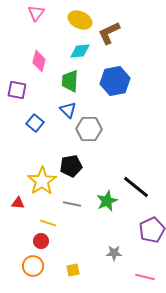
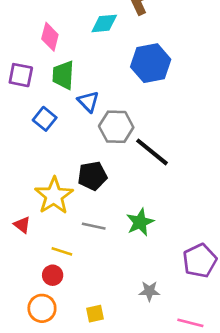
green trapezoid: (70, 81) -> (63, 75), moved
black line: (136, 187) -> (152, 152), moved
red triangle: (18, 203) -> (22, 225), turned 32

